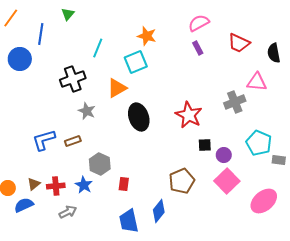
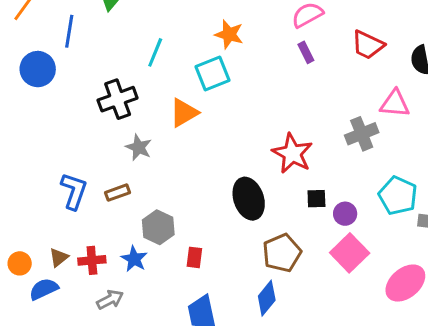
black ellipse: (139, 117) -> (249, 199), moved
blue L-shape: (44, 140) -> (74, 191), turned 125
blue diamond: (159, 211) -> (267, 298), moved

